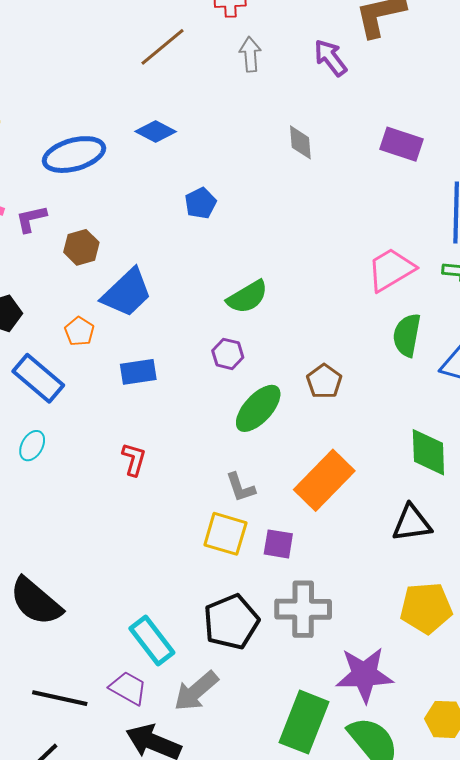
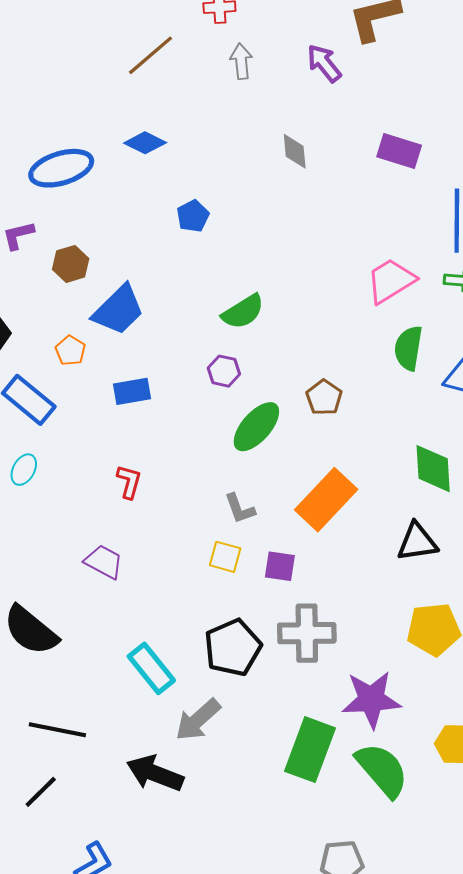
yellow square: (225, 534) -> (225, 557), size x0.7
purple trapezoid: (128, 688) -> (104, 562), moved

